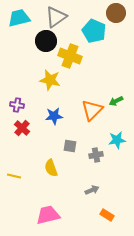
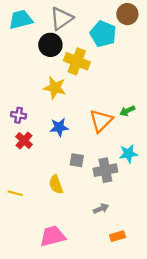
gray cross: (96, 155) -> (105, 170), size x1.5
orange rectangle: (107, 215) -> (117, 236), turned -48

